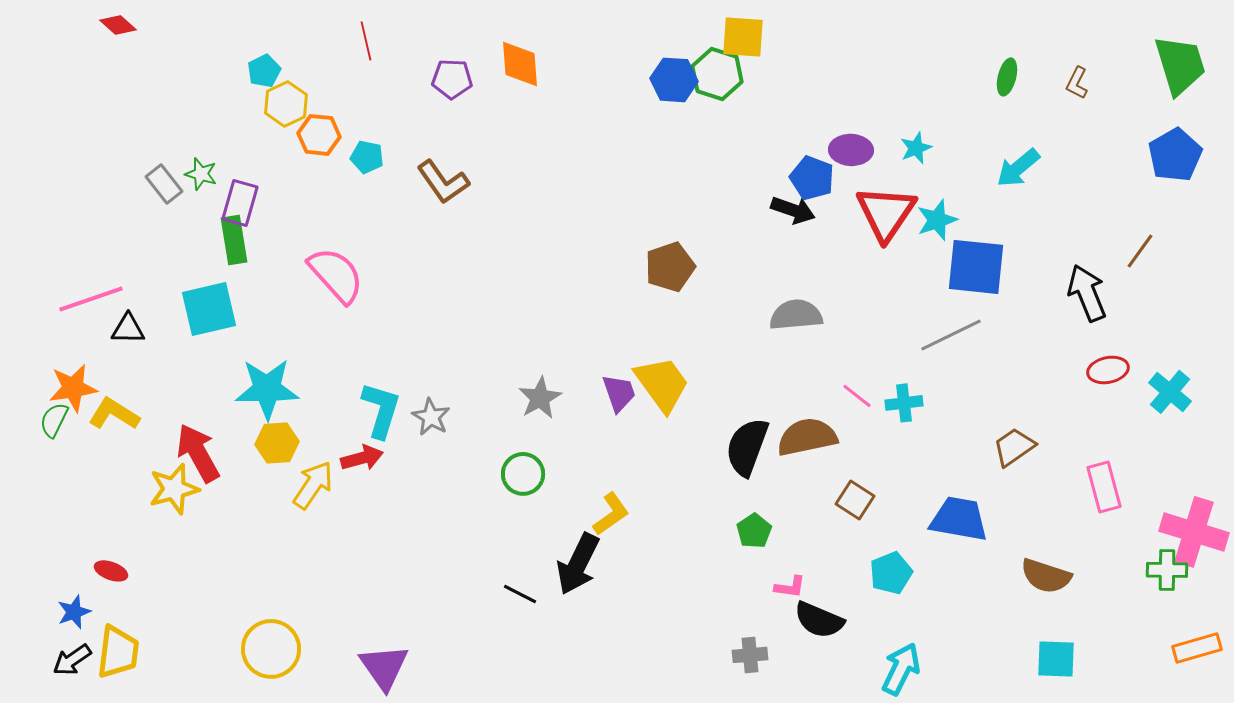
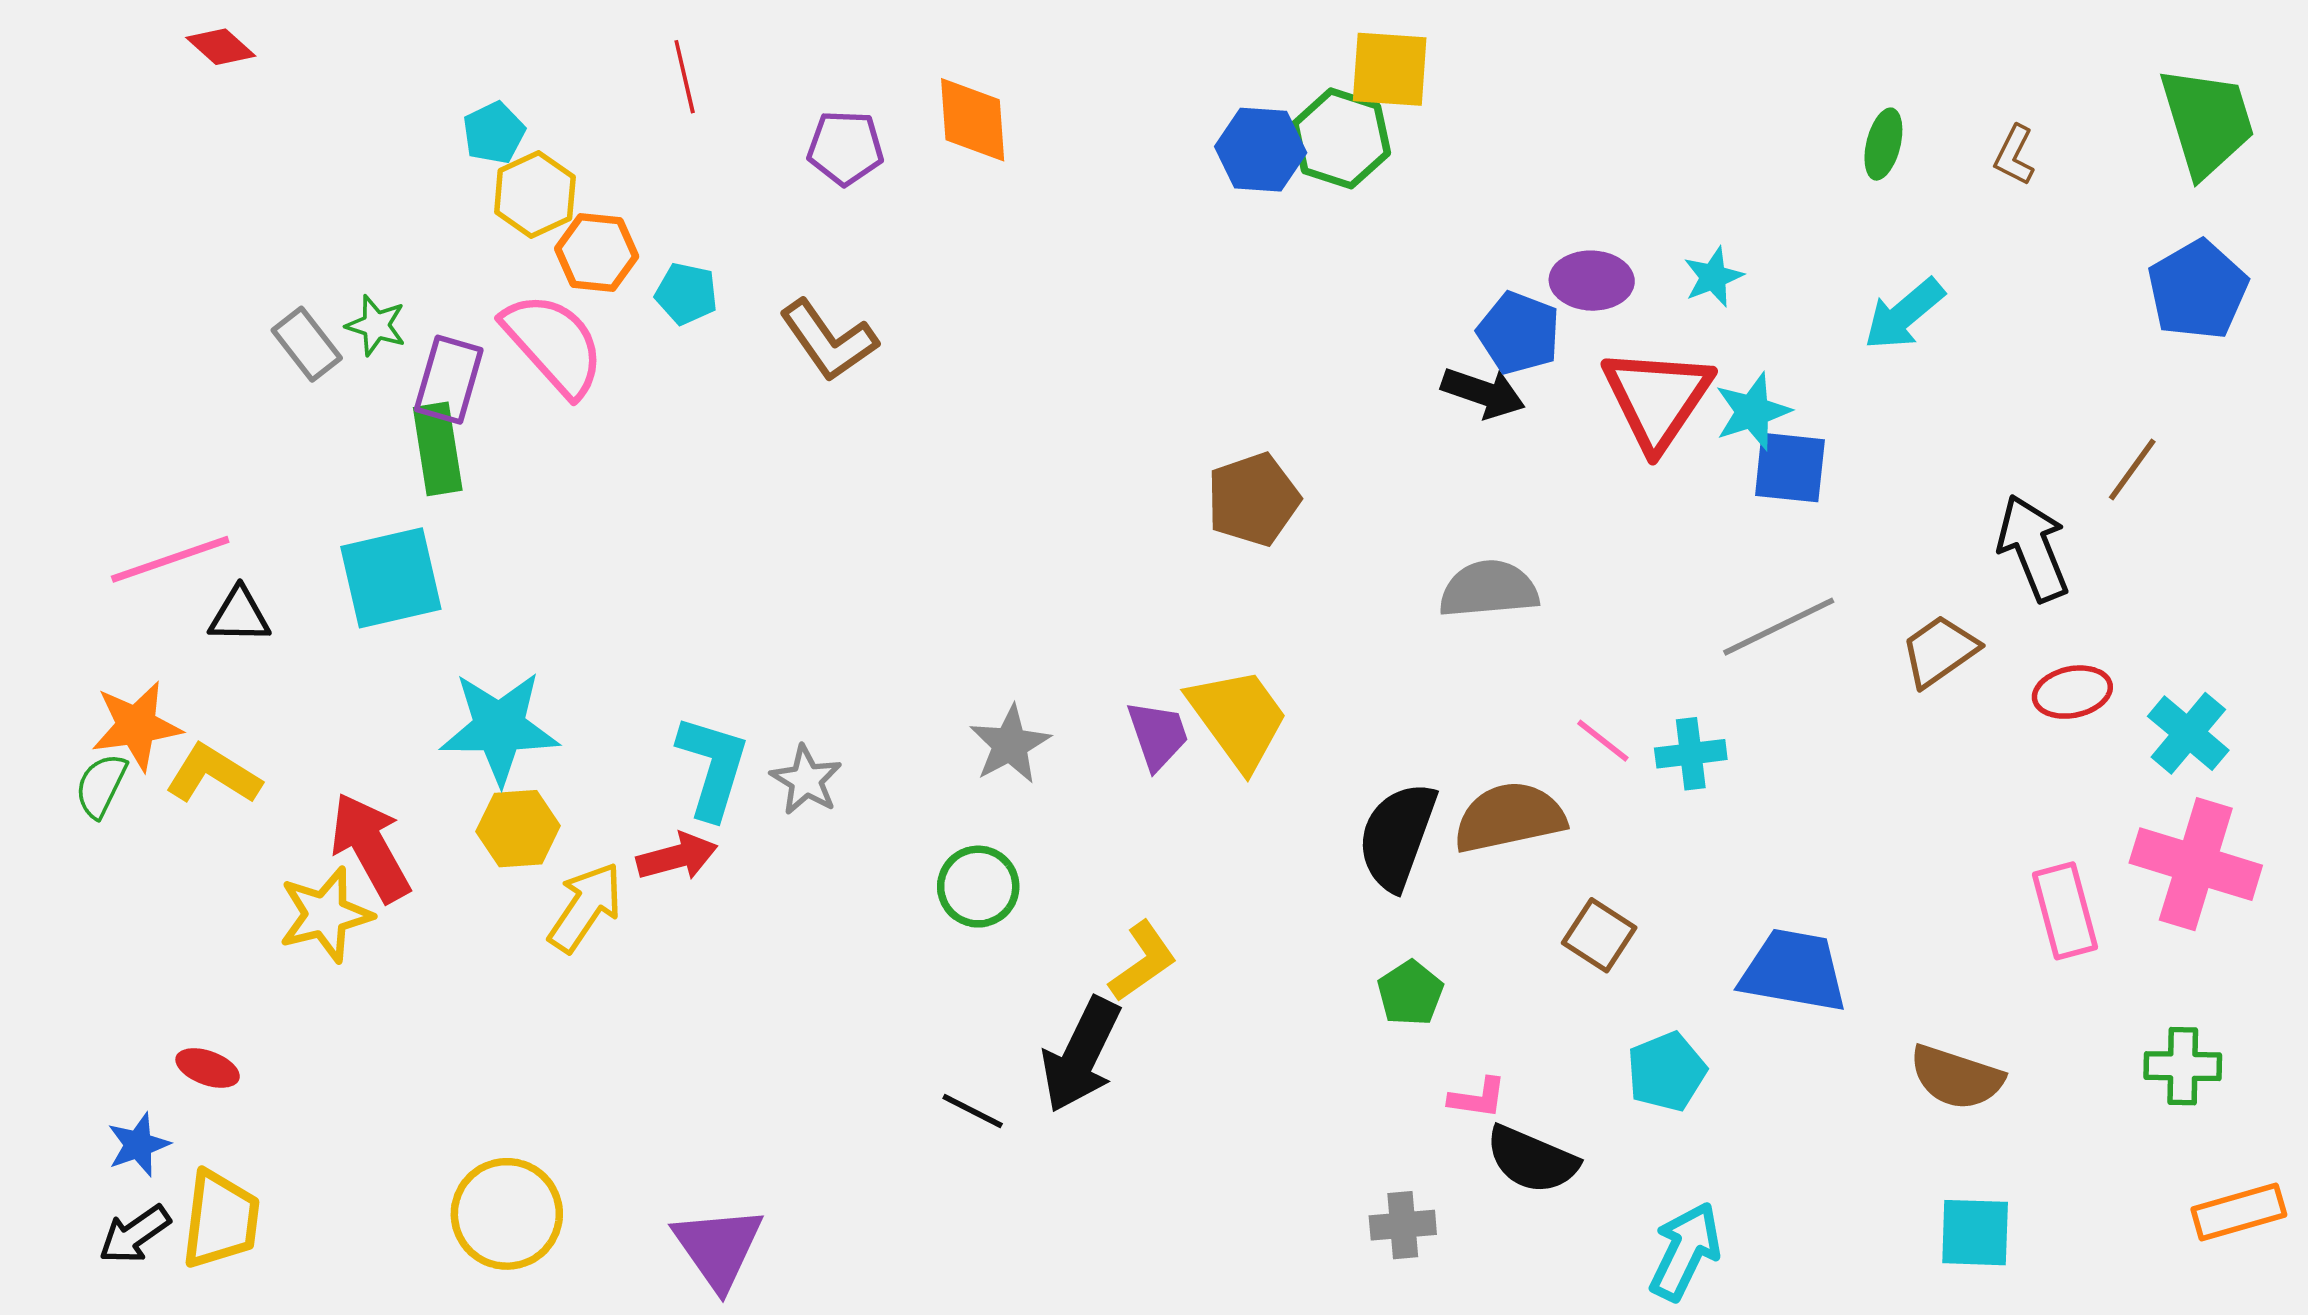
blue square: (976, 267) -> (1790, 468), moved, size x0.7
pink semicircle: (336, 275) -> (554, 344), moved
brown trapezoid: (1014, 447) -> (1940, 651), moved
pink cross: (1194, 532) -> (2196, 864), moved

